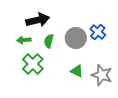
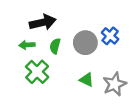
gray star: (102, 75) -> (115, 84), turned 30

